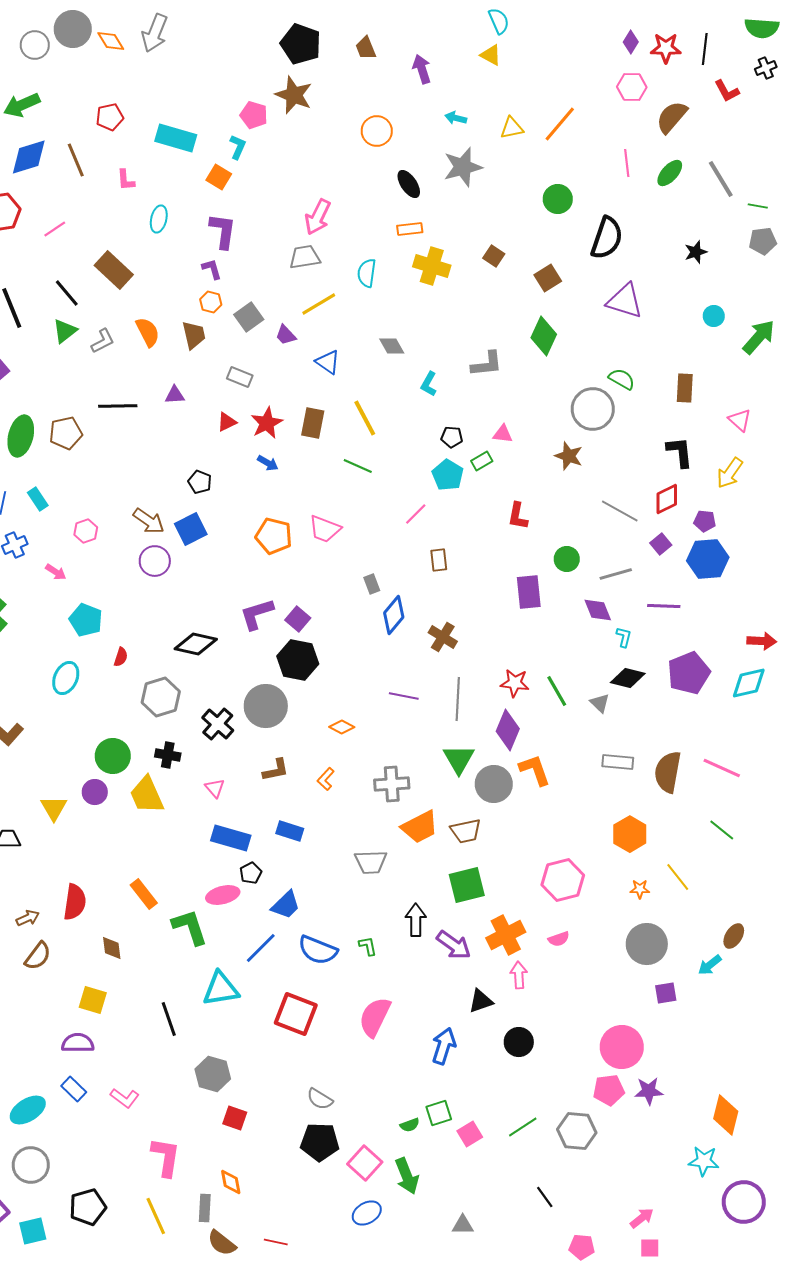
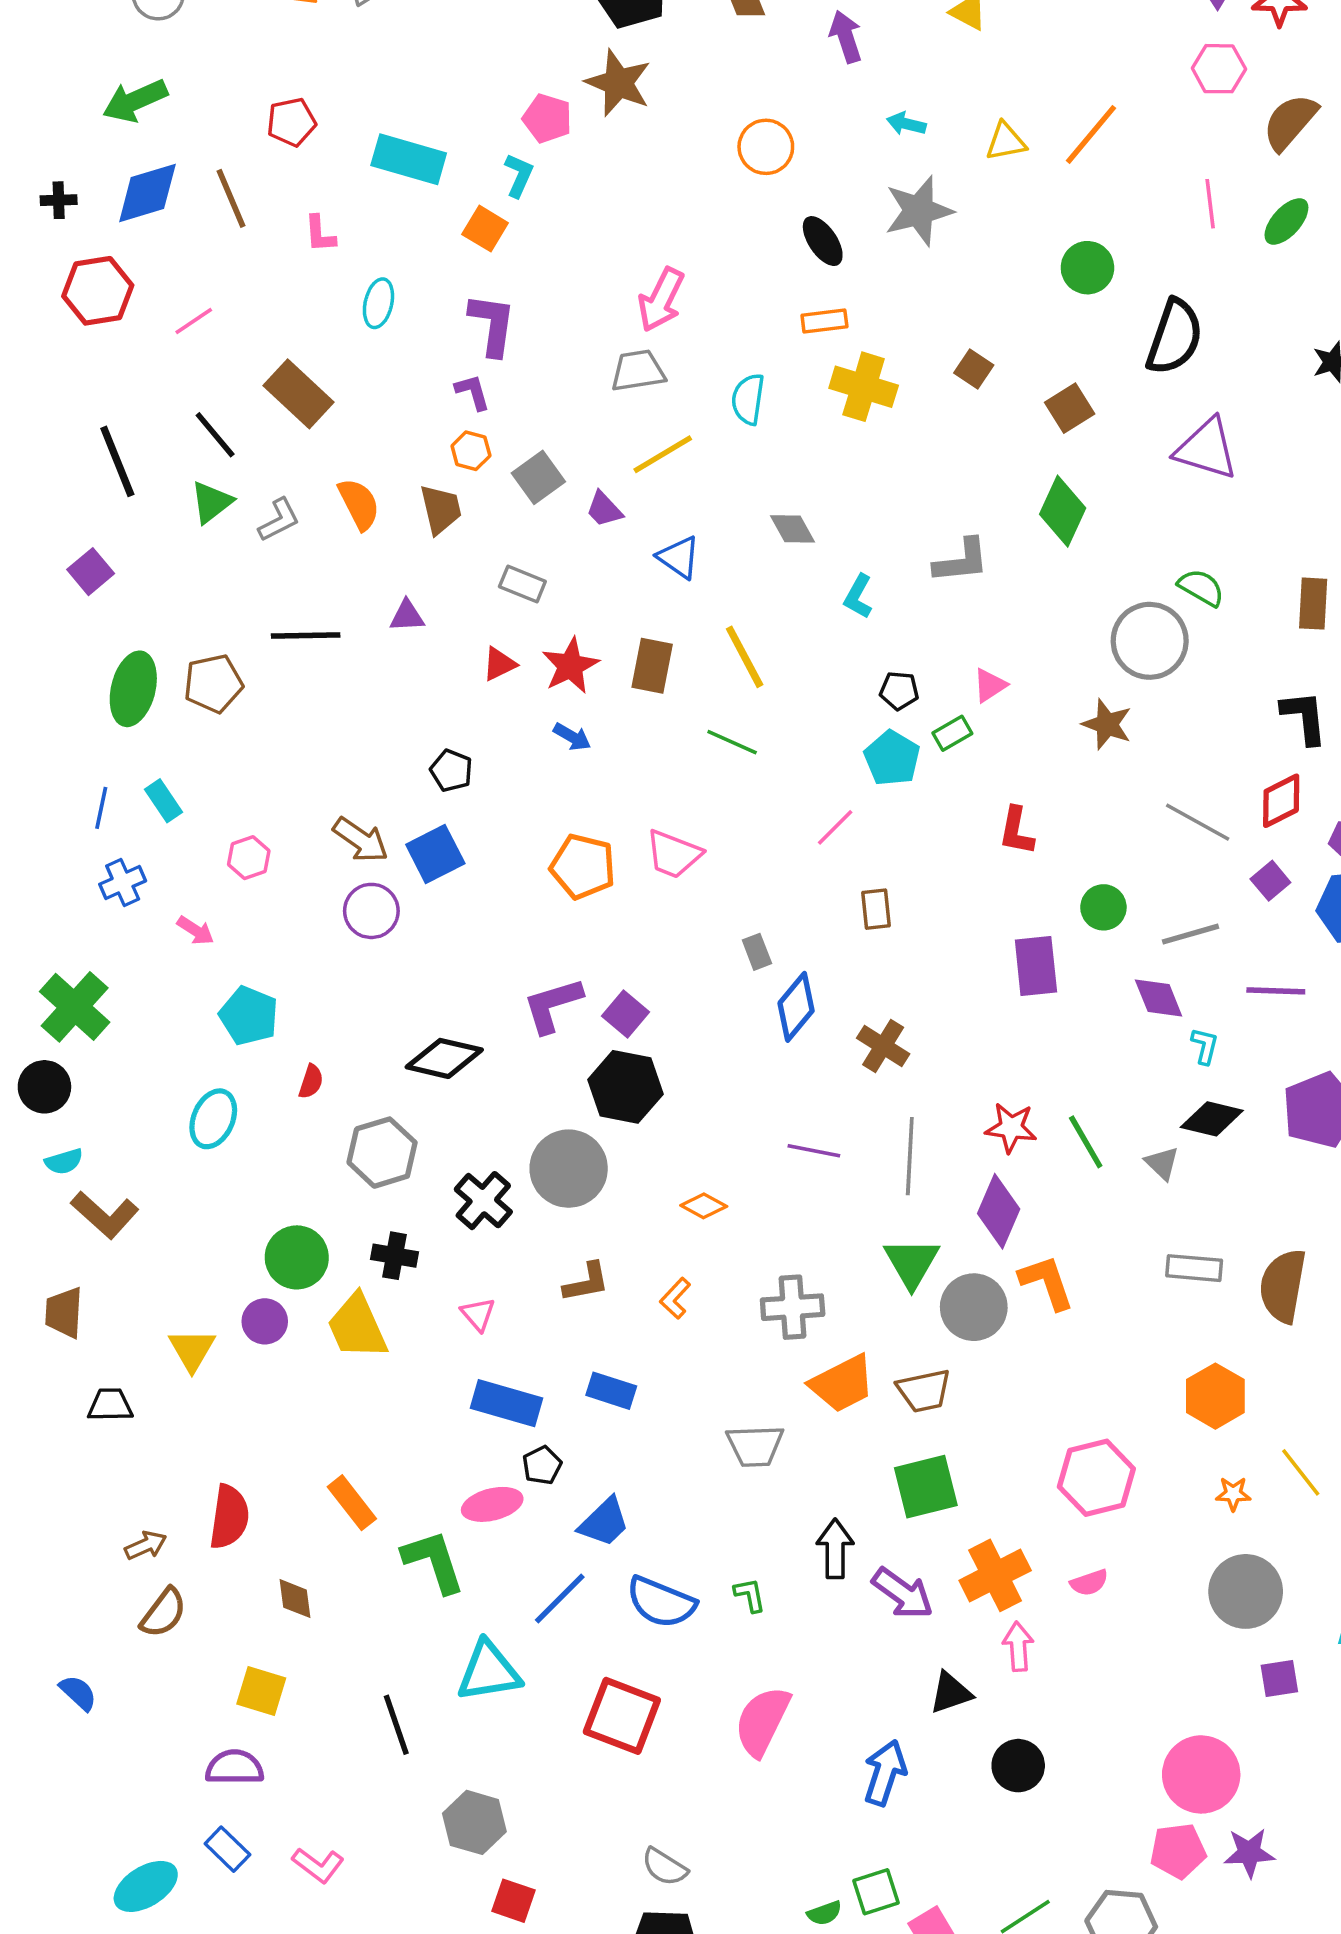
pink triangle: (503, 434) -> (990, 685), turned -40

